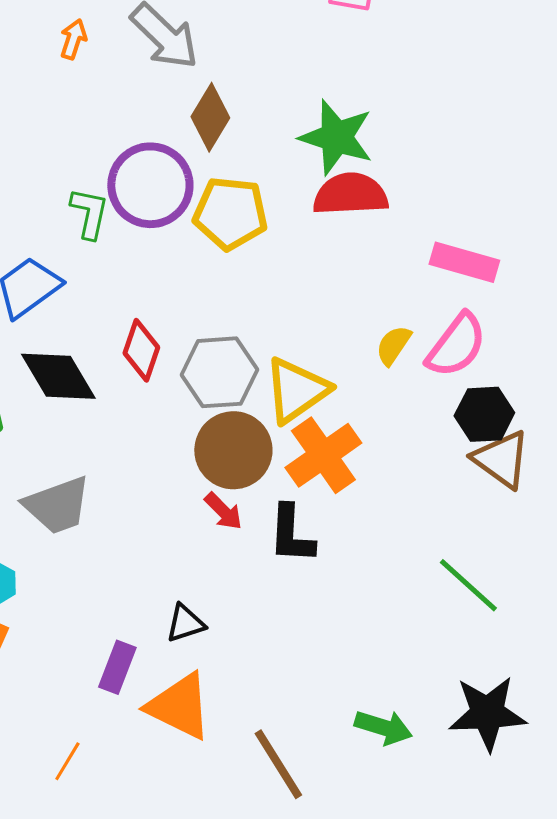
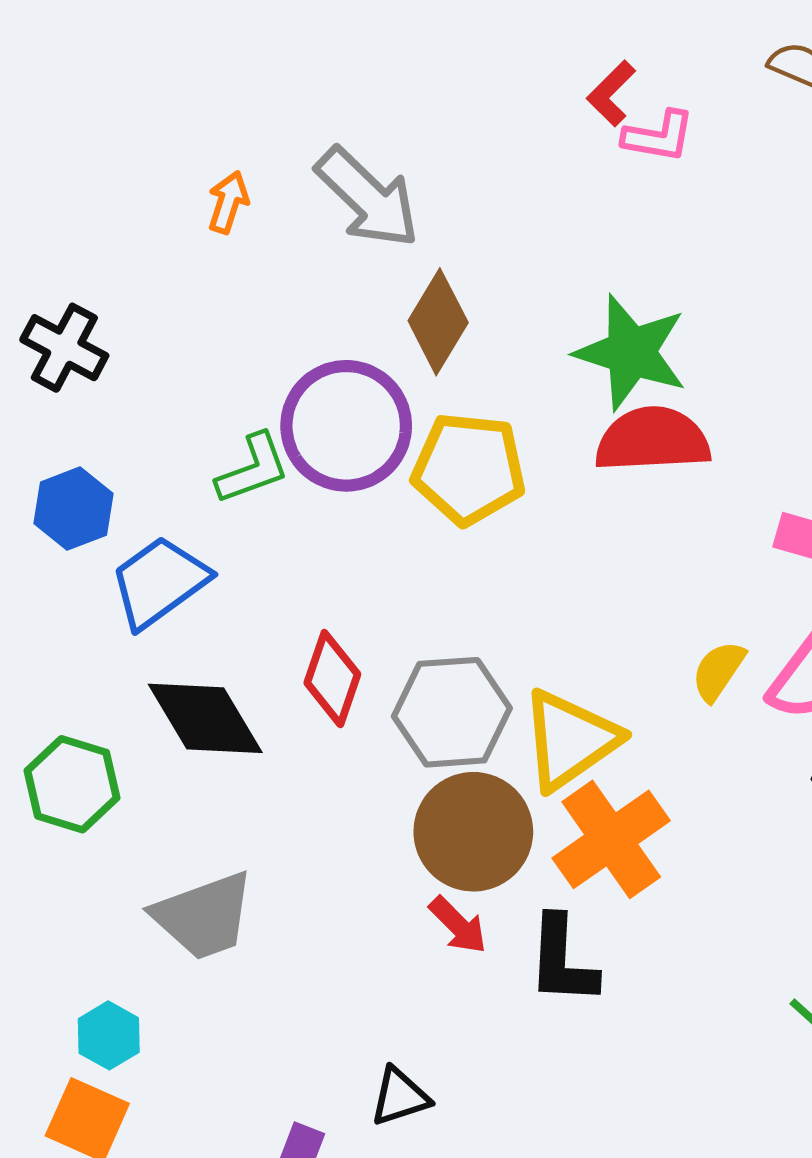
green L-shape: (89, 213) -> (253, 469), turned 58

